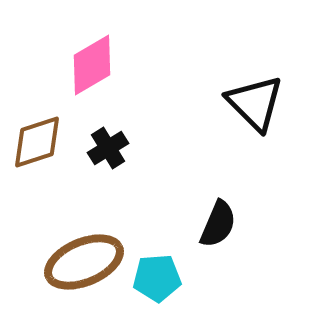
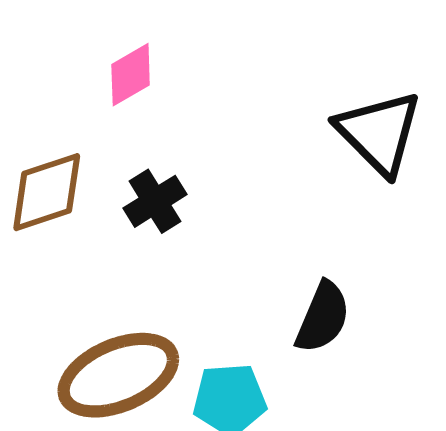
pink diamond: (92, 65) -> (131, 75), size x0.7

